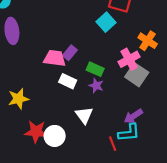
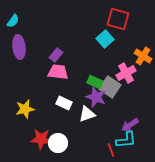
purple rectangle: (70, 53) -> (56, 55), moved
gray square: (137, 75) -> (110, 87), moved
white rectangle: (68, 81) -> (64, 103), moved
purple star: (96, 86) -> (96, 97), size x1.5
white triangle: (84, 115) -> (87, 114), moved, turned 48

